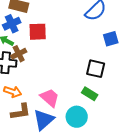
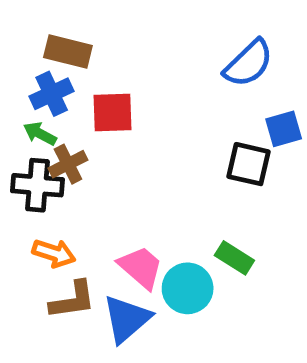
black square: (96, 69) -> (248, 164), moved
cyan circle: (77, 117) -> (188, 288), moved

